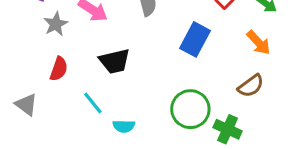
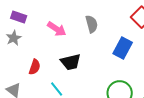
gray star: (56, 24) -> (14, 38), moved

